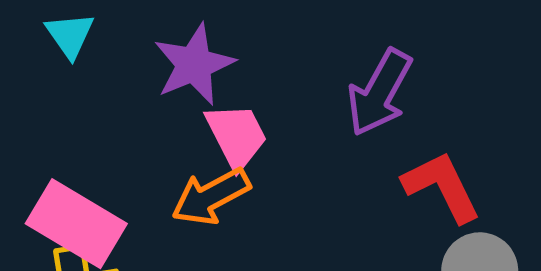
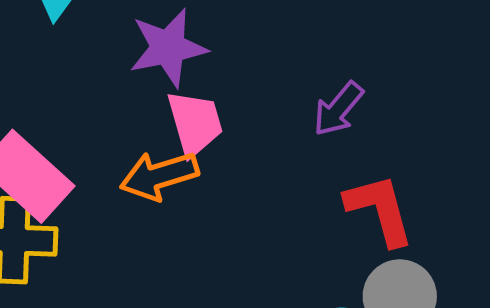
purple arrow: (379, 93) -> (338, 109), size x0.7

